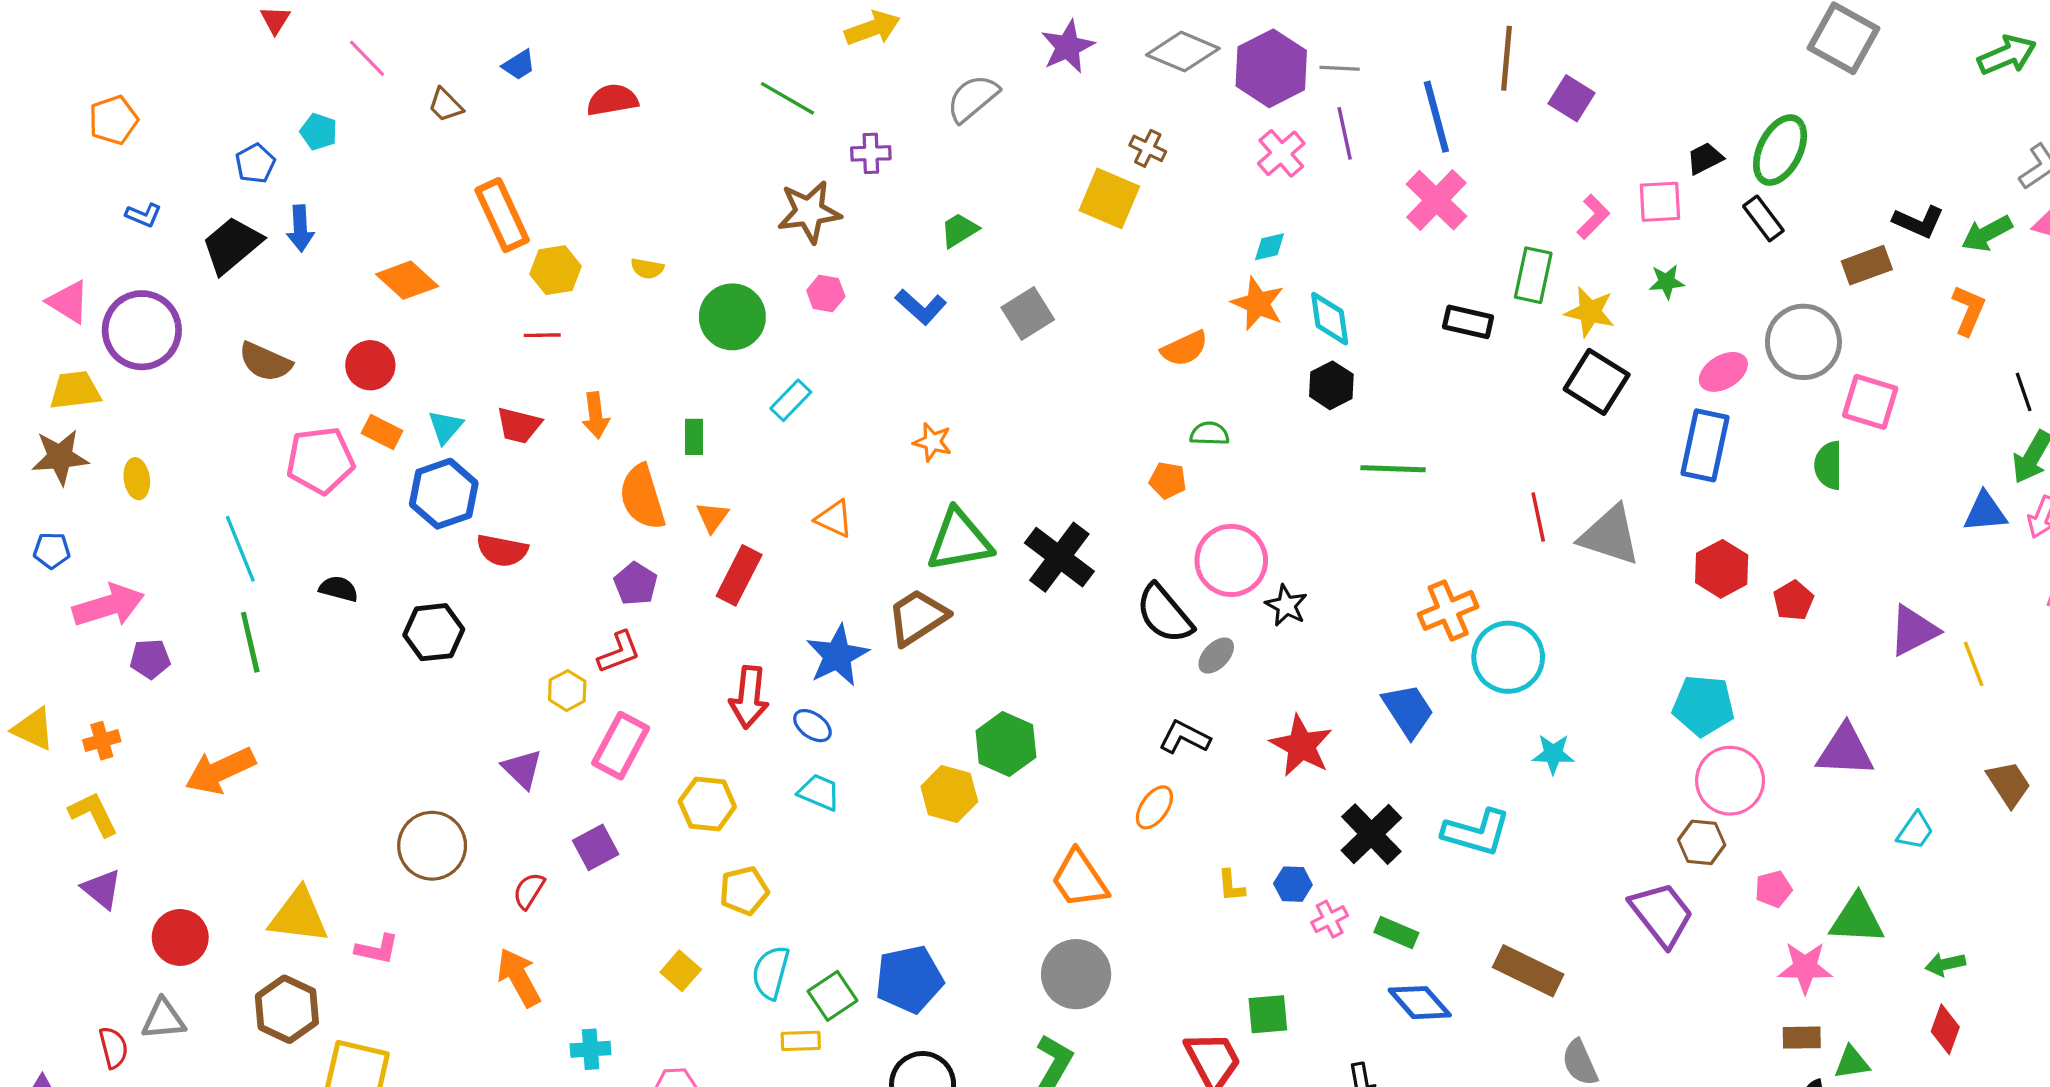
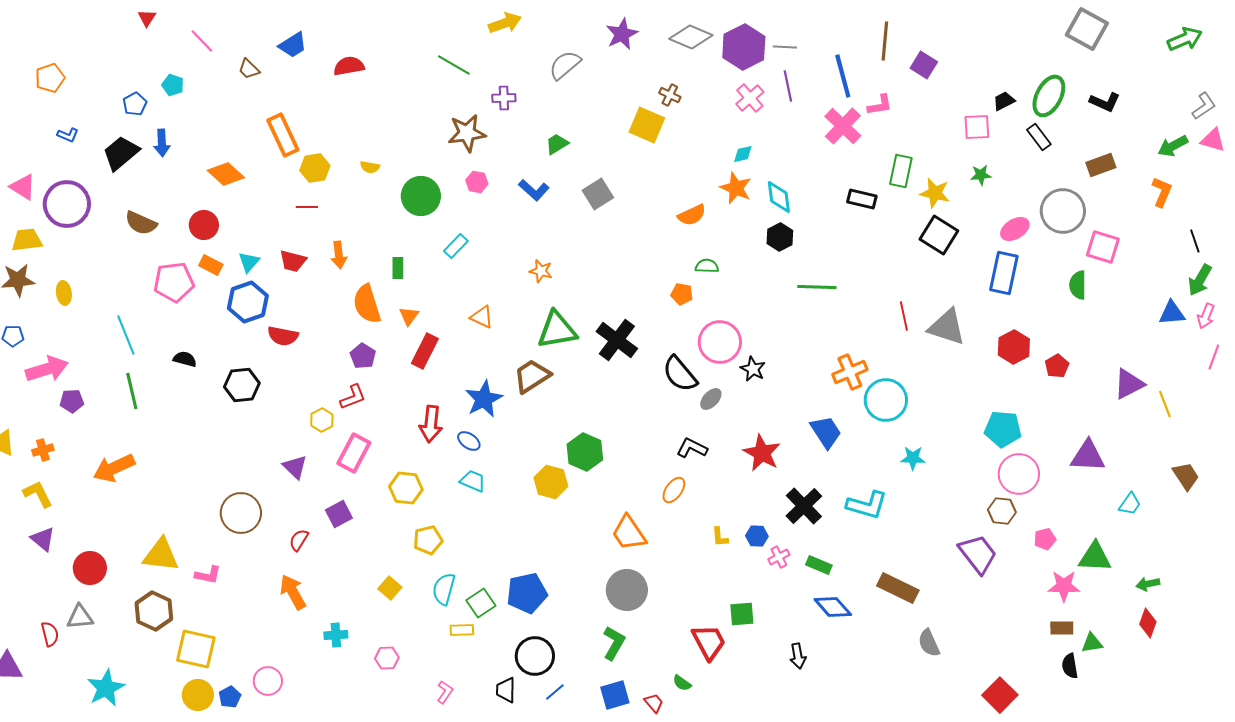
blue trapezoid: (519, 65) -> (293, 45), size x1.4
pink L-shape: (1593, 217) -> (880, 105), moved, turned 36
black L-shape: (1919, 222) -> (1105, 102), moved

